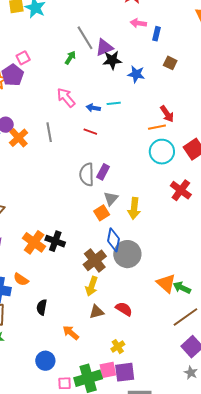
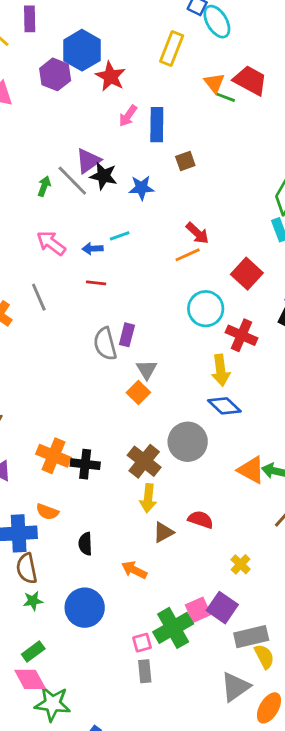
pink arrow: (138, 23) -> (128, 116), turned -49
blue rectangle: (157, 34) -> (157, 125), size x1.6
gray line: (85, 38) -> (72, 181), moved
black star: (112, 60) -> (104, 176), turned 30
brown square: (170, 63) -> (185, 161), turned -32
cyan circle: (162, 152) -> (206, 309), moved
yellow arrow: (134, 208) -> (221, 370), moved
blue diamond: (114, 240) -> (224, 406), moved, turned -45
black cross: (55, 241) -> (85, 464), moved
yellow cross: (118, 347) -> (241, 564), moved
blue circle: (45, 361) -> (85, 608), moved, size x1.4
purple square: (125, 372) -> (222, 608), turned -35

